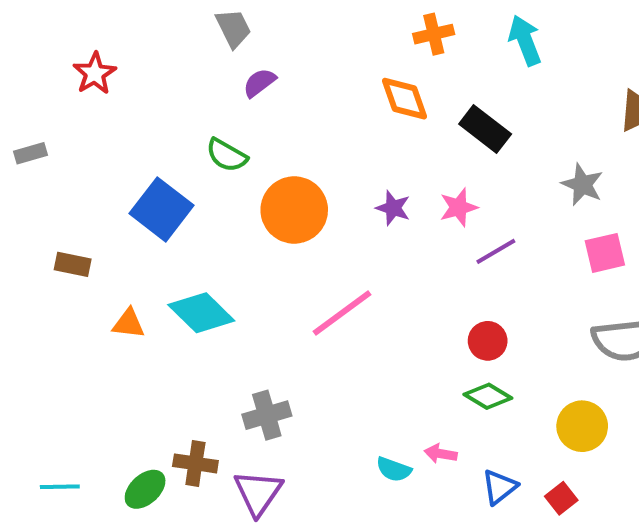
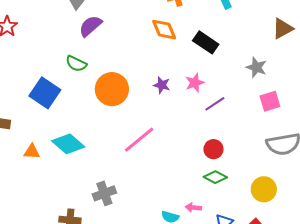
purple semicircle: (259, 83) -> (90, 26), size x1.4

